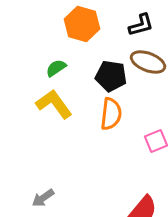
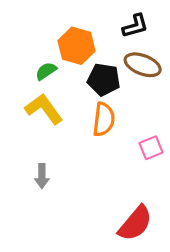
orange hexagon: (82, 24) -> (76, 46), moved
gray arrow: (43, 198) -> (42, 176), moved, turned -55

